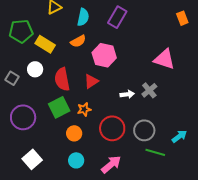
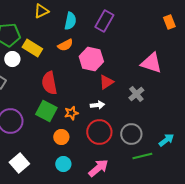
white circle: (35, 69) -> (12, 59), moved
red triangle: (91, 81) -> (106, 82), moved
white arrow: (127, 94) -> (97, 105), moved
green square: (59, 107) -> (46, 111), turned -35
green line: (155, 152) -> (142, 156), turned -30

